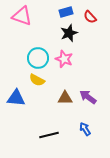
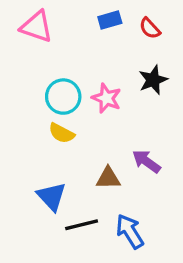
black star: (69, 33) -> (153, 80), moved
blue triangle: (16, 98) -> (52, 196), moved, turned 42
brown triangle: (65, 98) -> (108, 178), moved
blue arrow: (85, 129) -> (130, 231), moved, size x1.5

